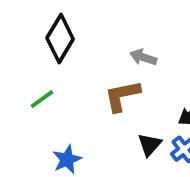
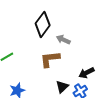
black diamond: (60, 38) -> (43, 24), moved

